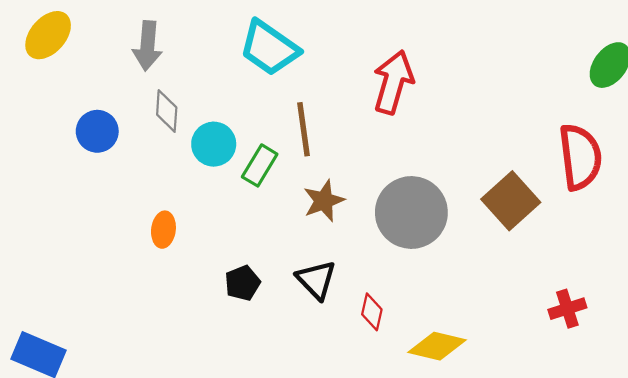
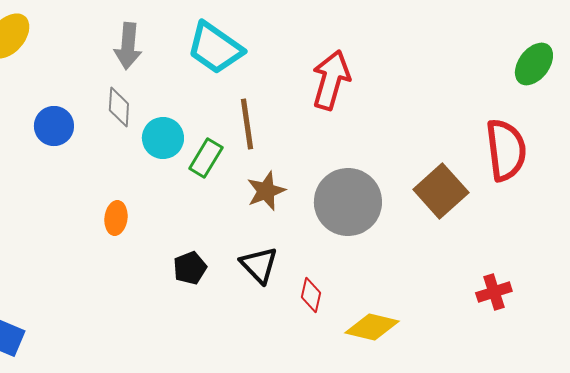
gray arrow: (147, 46) -> (128, 46), moved

